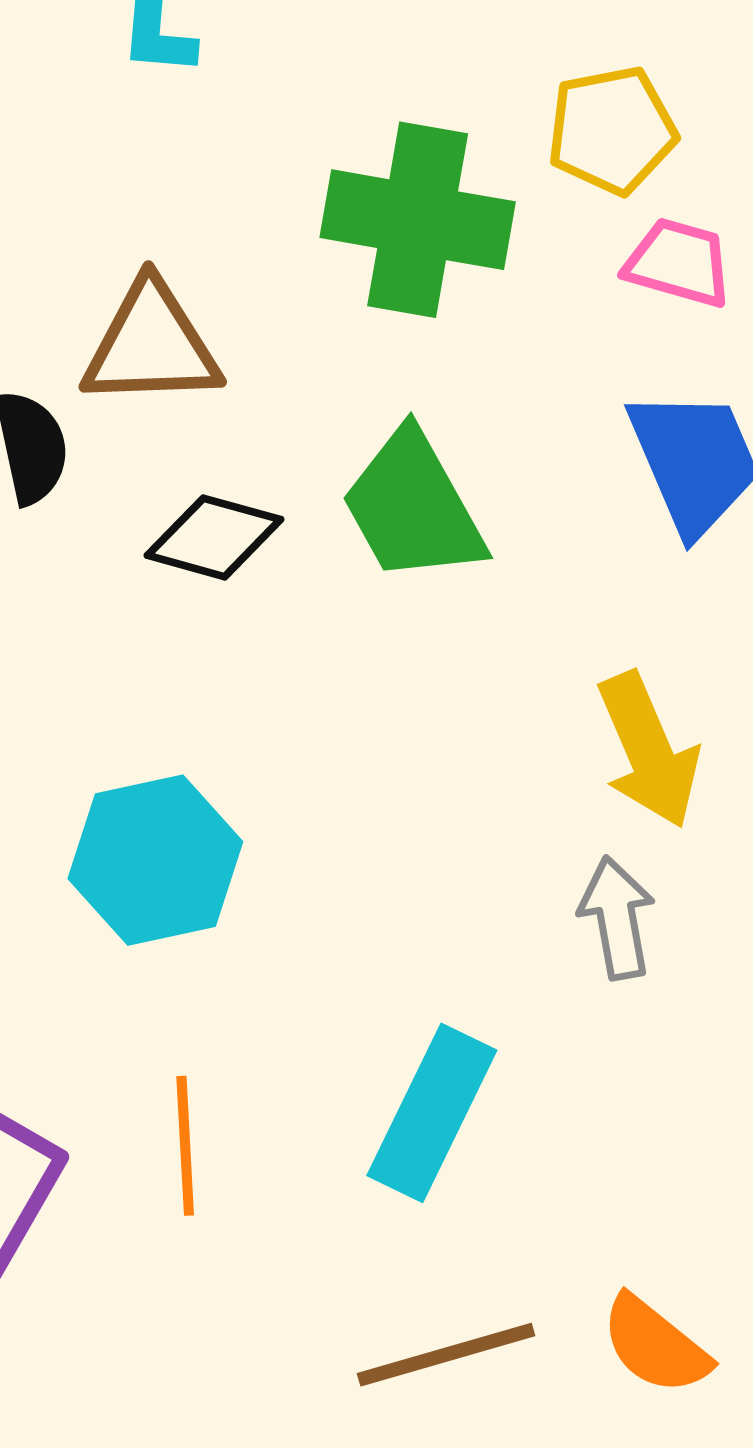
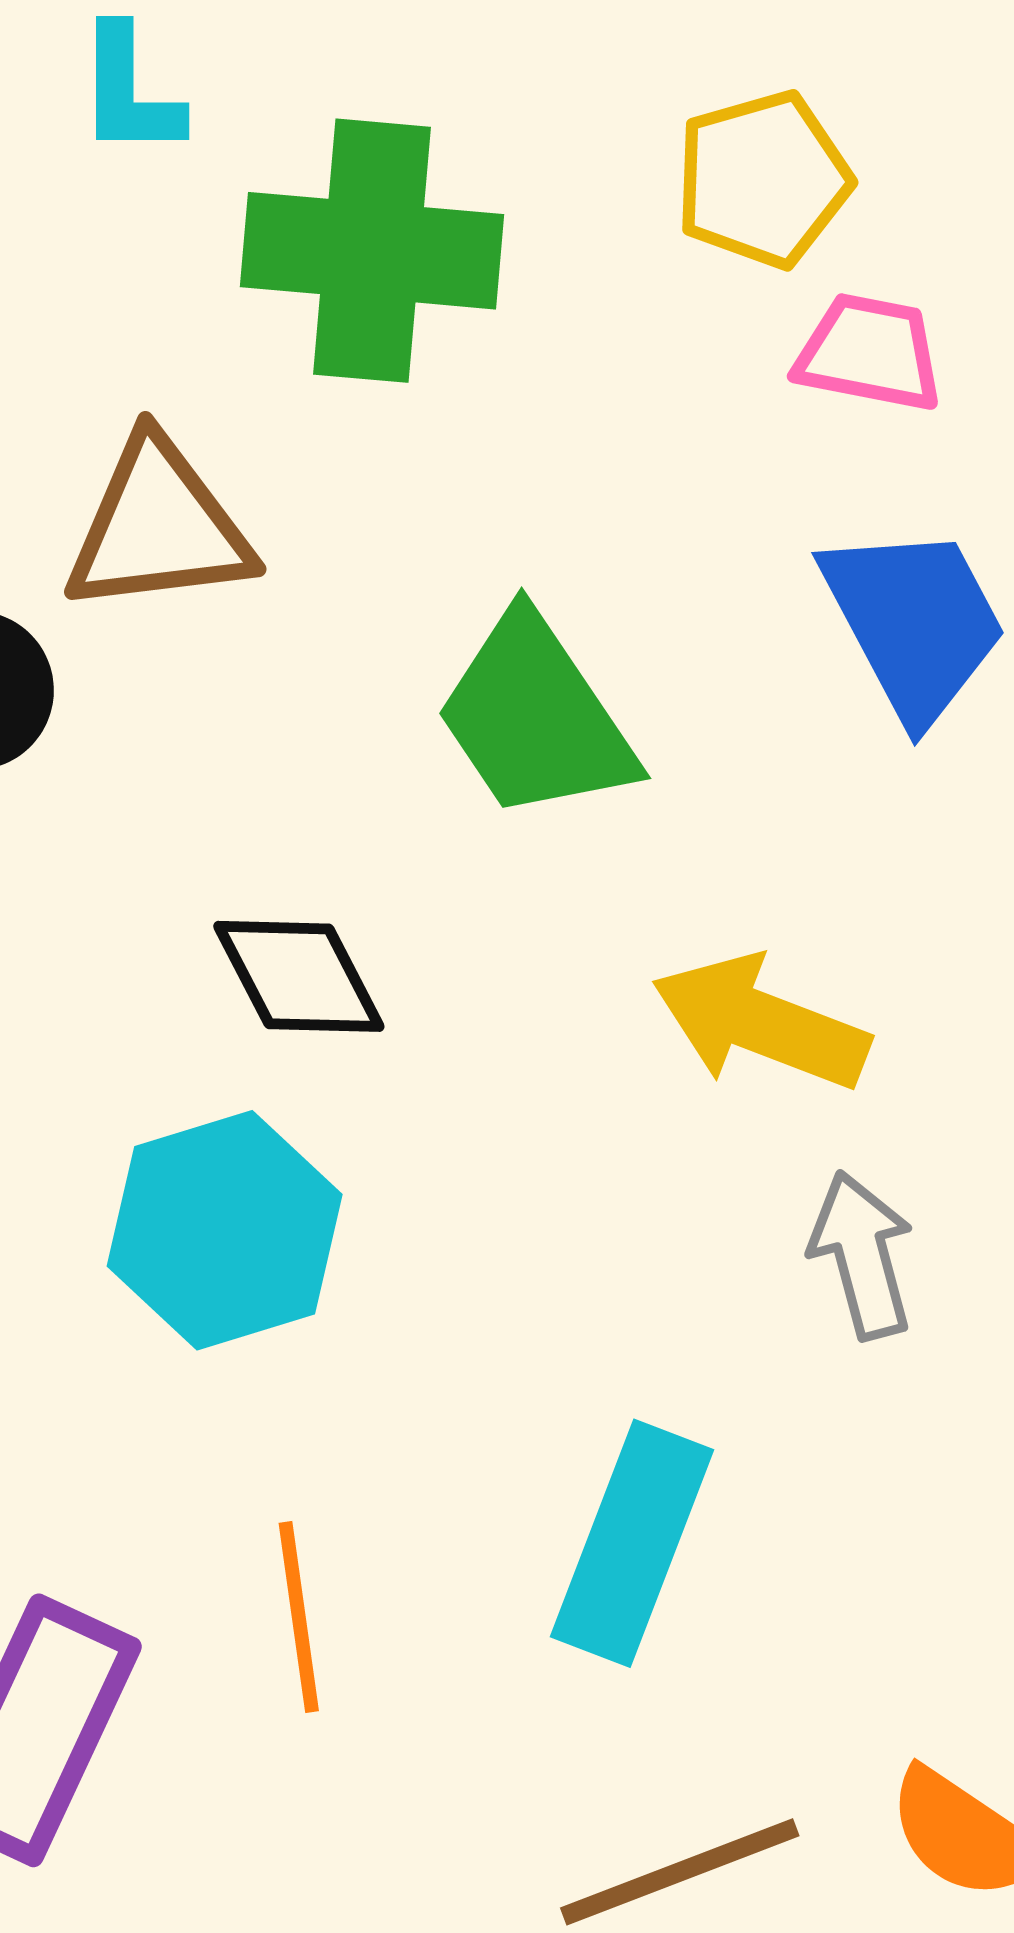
green cross: (418, 220) -> (372, 251), moved
black diamond: (214, 537) -> (299, 976), moved, turned 52
yellow arrow: (648, 750) -> (760, 1023), moved, turned 139

